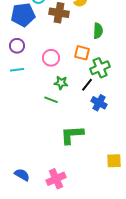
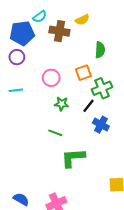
purple circle: (17, 46) -> (17, 57), moved
orange square: (82, 53) -> (83, 73), turned -35
green line: (51, 100) -> (55, 133), moved

